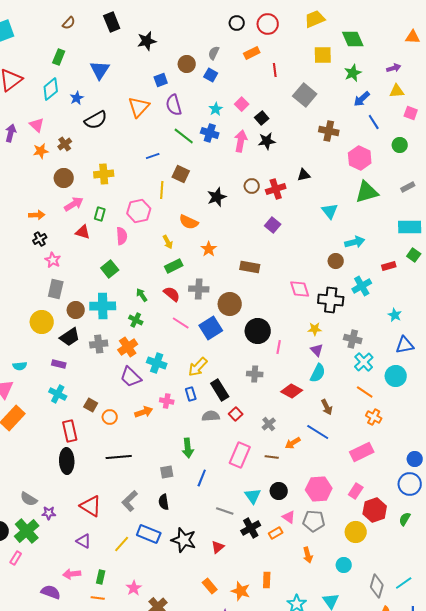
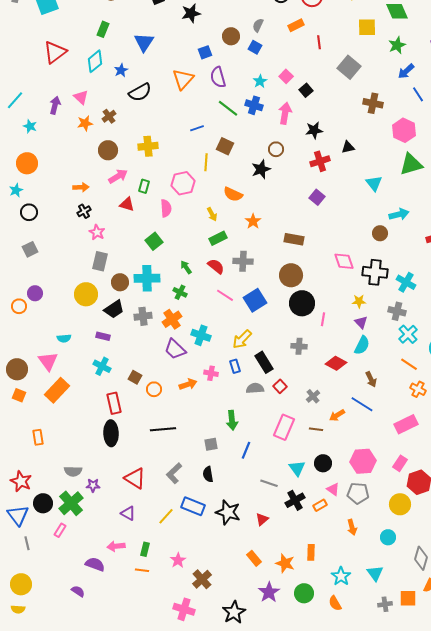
black star: (267, 141) -> (314, 130), moved
brown circle: (252, 186) -> (276, 149), moved
cyan cross: (362, 286) -> (406, 282), moved, turned -30
brown circle: (230, 304) -> (291, 275), moved
gray semicircle: (29, 499) -> (73, 471), turned -30

